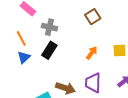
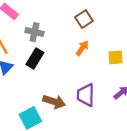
orange arrow: (92, 53) -> (82, 48), moved

